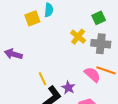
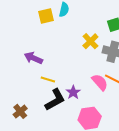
purple arrow: (13, 54) -> (33, 58), moved
yellow line: (42, 79) -> (48, 80), turned -56

